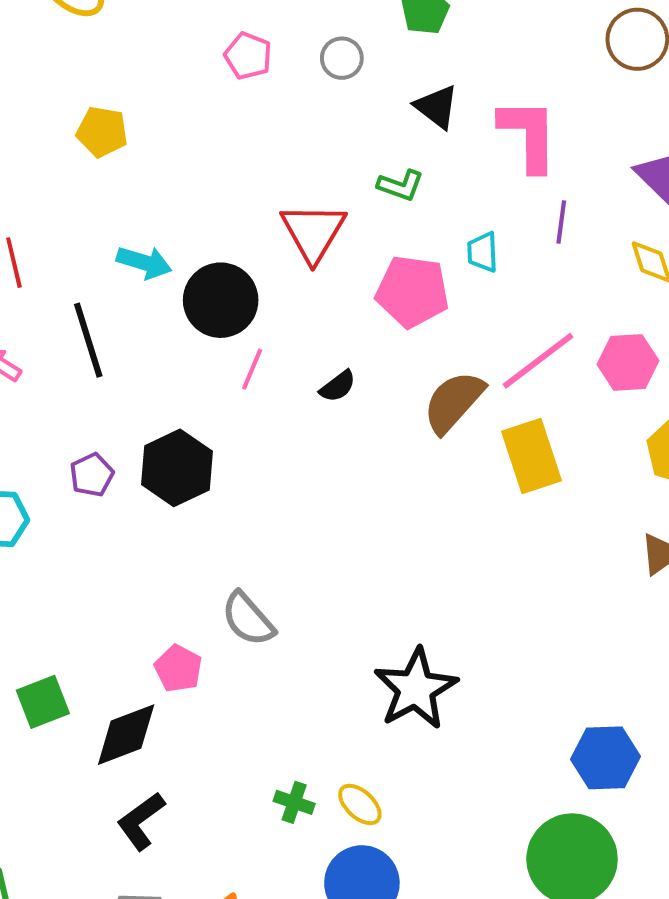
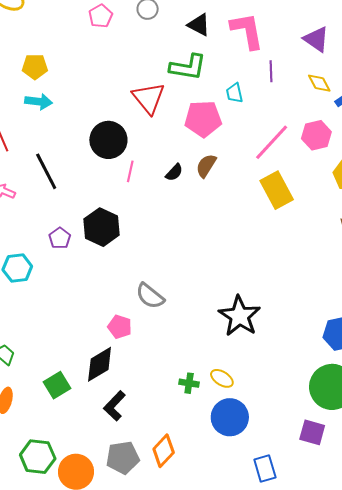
pink pentagon: (248, 56) -> (101, 16), turned 30
green L-shape: (401, 185) -> (188, 67), size x1.6
cyan arrow: (144, 262) -> (39, 101), moved
brown semicircle: (454, 402) -> (206, 166), moved, size x0.7
green square: (43, 702) -> (57, 385), moved

